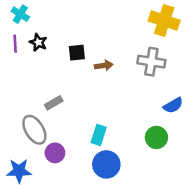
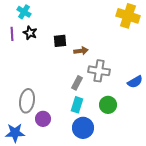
cyan cross: (20, 14) -> (24, 12), moved
gray cross: (151, 62) -> (99, 71), moved
gray rectangle: (54, 103) -> (77, 83), moved, turned -32
gray ellipse: (34, 130) -> (27, 101), turned 40
green circle: (156, 137) -> (108, 105), moved

